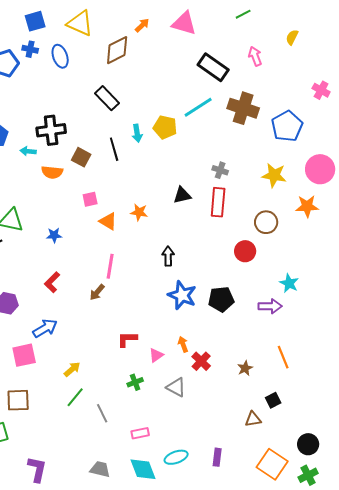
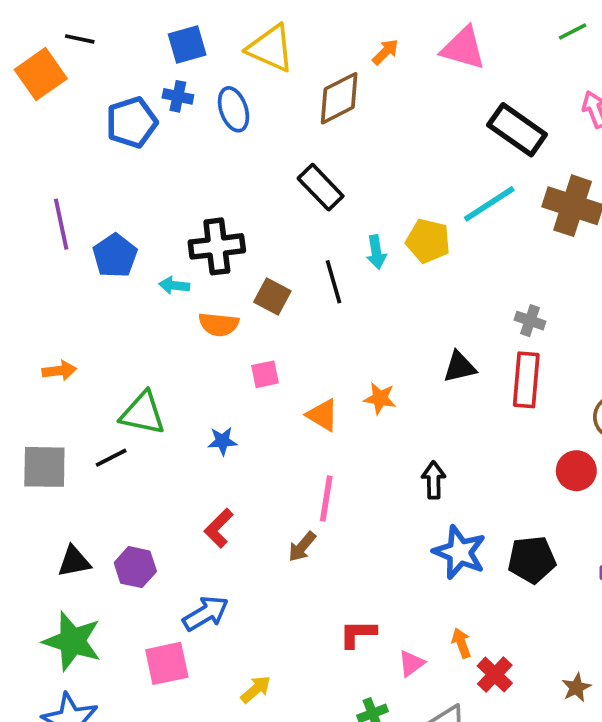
pink square: (90, 199) -> (265, 374), moved

